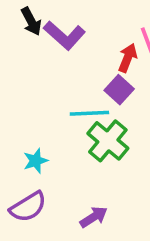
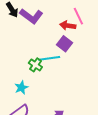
red arrow: (128, 58) -> (68, 26), turned -98
green cross: (108, 141) -> (35, 65), moved, size x0.6

